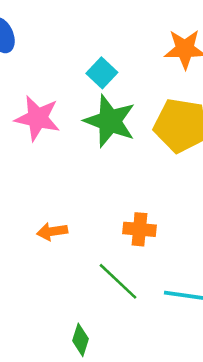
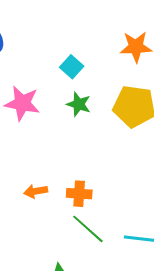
green star: (110, 121) -> (79, 104), size x0.6
orange cross: (139, 229) -> (79, 194), moved

